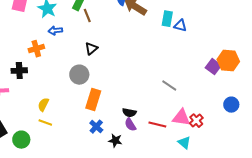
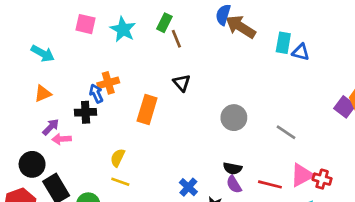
blue arrow: (55, 31) -> (96, 94), moved, turned 72
black triangle: (91, 49) -> (182, 83), turned -32
gray circle: (79, 75) -> (234, 118), moved
orange rectangle: (93, 100) -> (147, 110), moved
pink triangle: (181, 118) -> (302, 175), turned -36
red cross: (196, 121) -> (322, 179), turned -32

